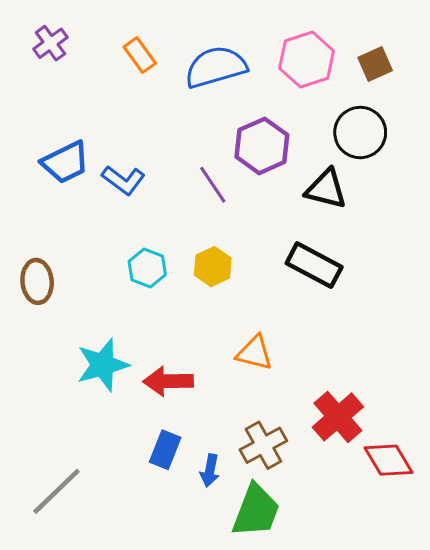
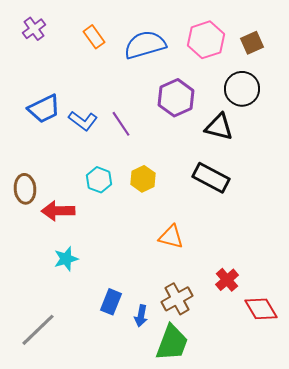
purple line: (213, 185) -> (121, 124), moved
cyan star: (103, 365) -> (66, 259), moved, size x0.7
red arrow: (168, 381) -> (58, 211), moved
red cross: (338, 417) -> (227, 280), size x0.7

